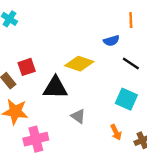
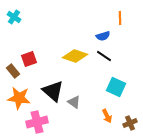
black line: (131, 64) -> (104, 56), moved
black triangle: (55, 88) -> (53, 91), moved, turned 40

